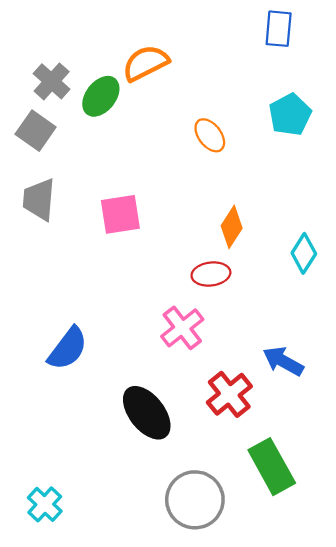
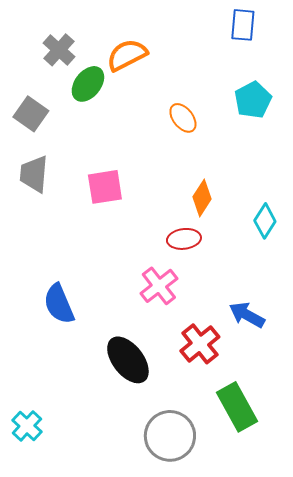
gray cross: (52, 81) -> (59, 50), moved
blue semicircle: (68, 349) -> (59, 304), turned 120
cyan cross: (45, 504) -> (27, 426), moved

